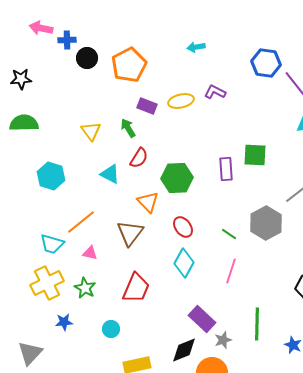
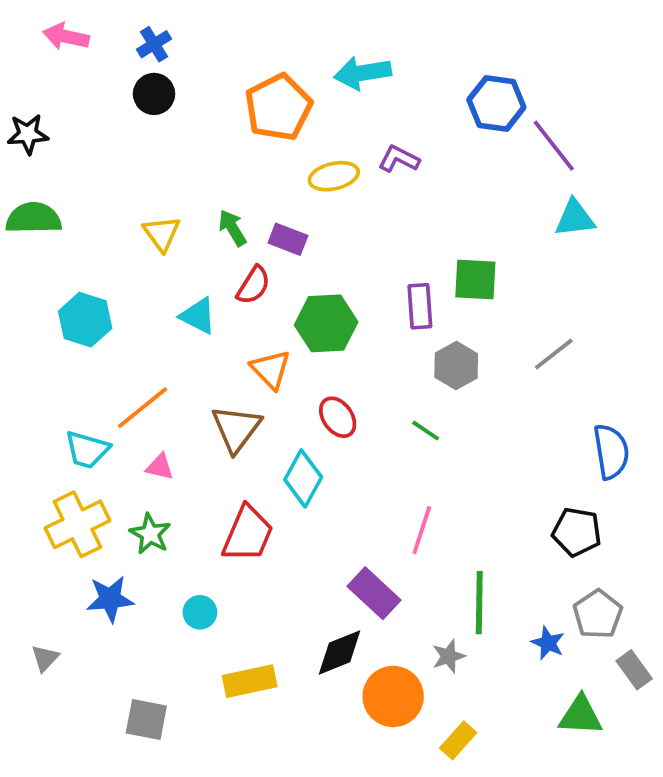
blue cross: (67, 40) -> (154, 44), moved, turned -30
cyan arrow: (196, 47) -> (363, 73), size x1.6
orange pentagon: (129, 65) -> (278, 107), moved
purple rectangle: (147, 106) -> (288, 239), moved
gray hexagon: (266, 223) -> (456, 366), moved, size x0.7
cyan diamond: (184, 263) -> (303, 478), moved
pink line: (231, 271) -> (422, 530), moved
blue star: (64, 322) -> (110, 599), size x1.4
gray star: (223, 340) -> (449, 656), moved
gray triangle: (30, 353) -> (45, 658), size x0.6

